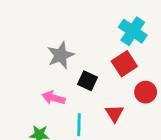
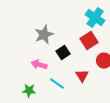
black square: (87, 81) -> (63, 53), turned 32
cyan line: (79, 125) -> (57, 84), turned -56

